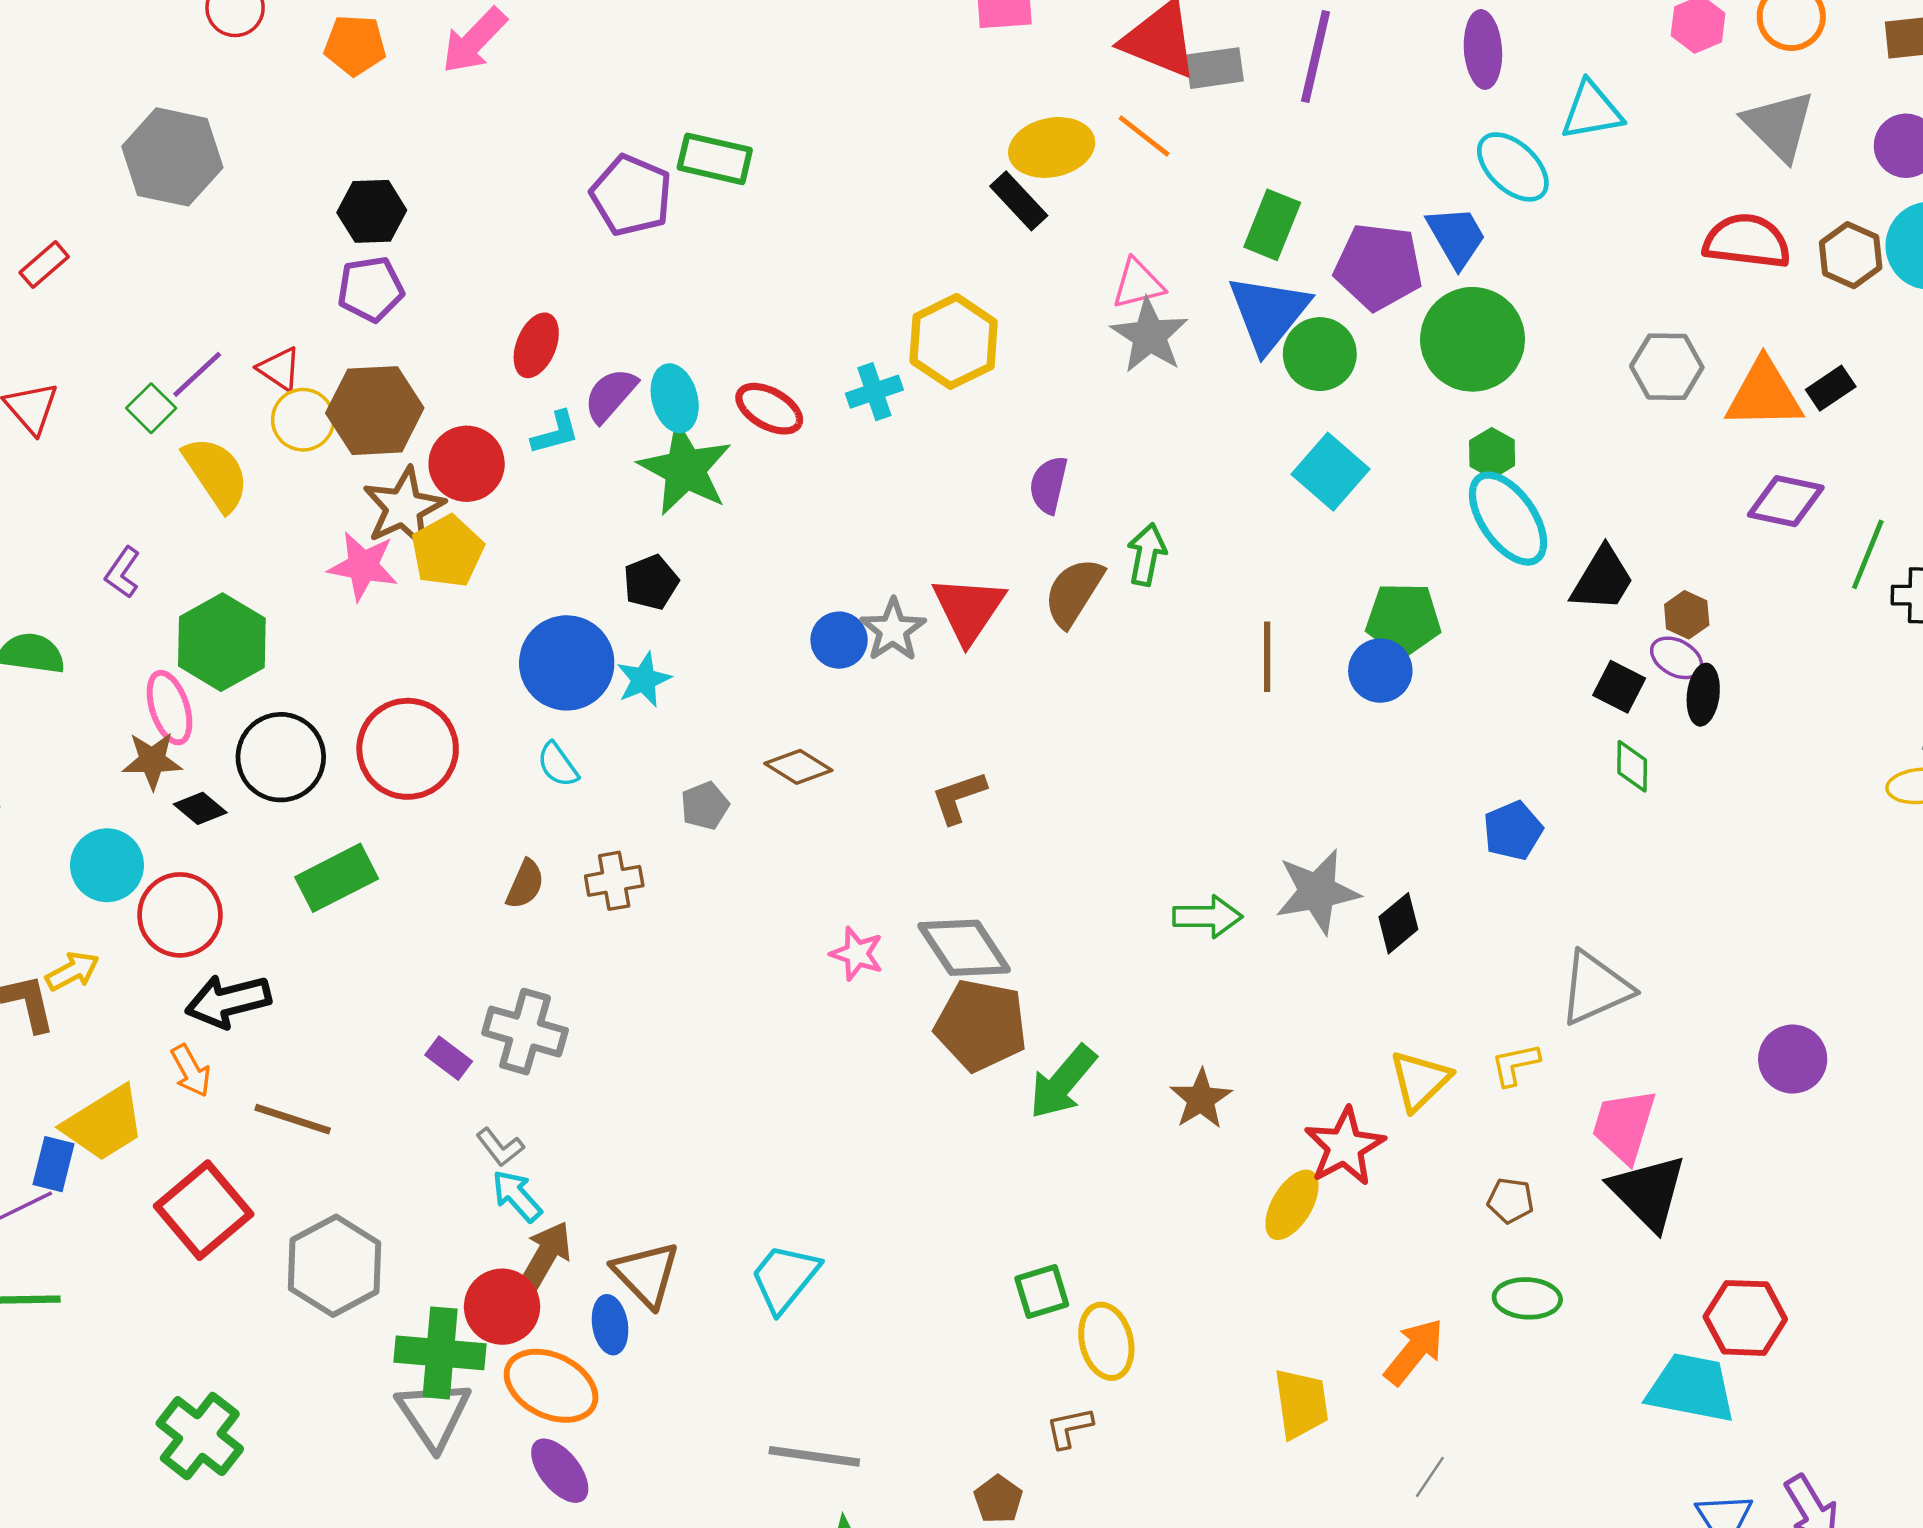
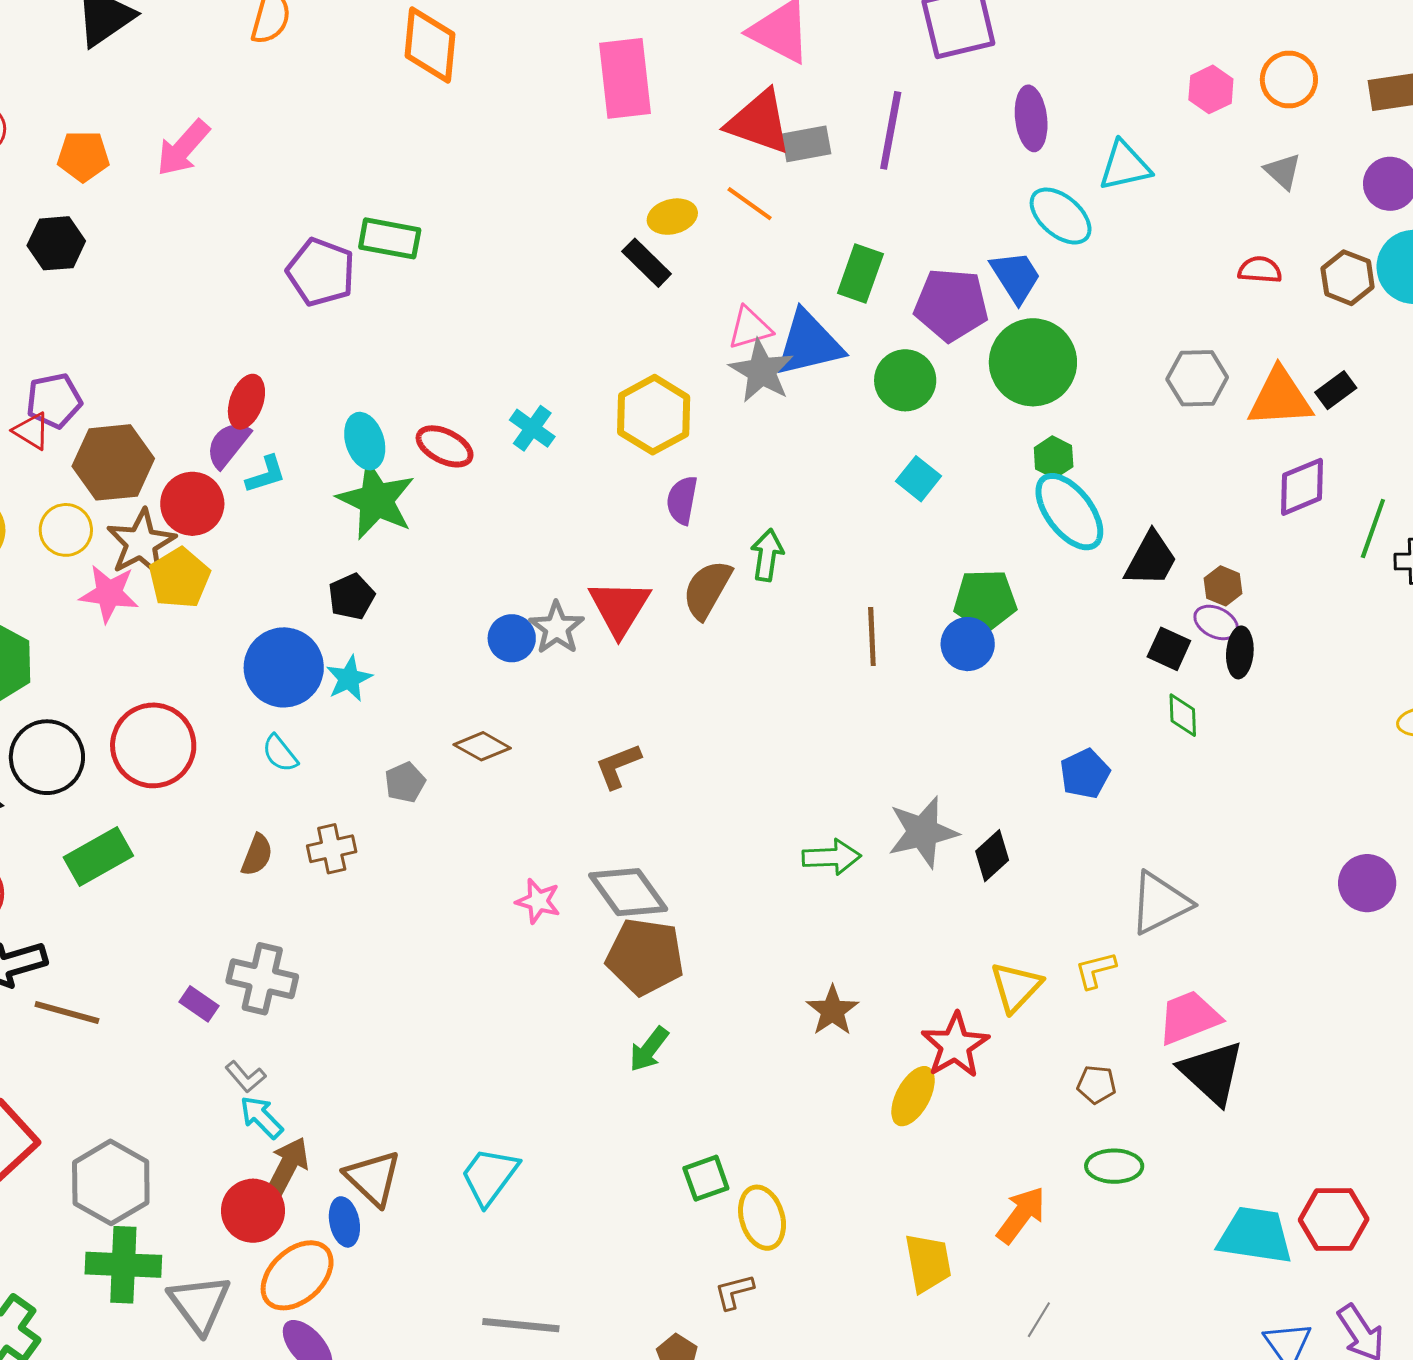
gray triangle: (1779, 125) -> (1283, 171), size x0.6
yellow ellipse: (1052, 147) -> (672, 217), size x0.7
black hexagon: (372, 211) -> (56, 243), moved
red semicircle: (1747, 241) -> (1260, 270), size x0.6
purple pentagon: (371, 289) -> (54, 401), moved
blue triangle: (1269, 313) -> (809, 344), moved, turned 40
yellow hexagon: (954, 341) -> (654, 415), moved
cyan cross: (874, 392) -> (532, 428), turned -33
purple semicircle: (610, 395) -> (228, 444), moved
yellow circle: (303, 420) -> (66, 530), moved
cyan square: (1330, 472) -> (918, 479), size x0.7
purple diamond: (1786, 501) -> (1302, 487), turned -32
purple circle: (1793, 1059) -> (1367, 883), moved
green arrow: (1063, 1082) -> (649, 1049), moved, size x0.7
brown line: (293, 1119) -> (67, 1013), moved
pink trapezoid: (1624, 1126) -> (1189, 1018), turned 54
red hexagon: (1745, 1318) -> (1334, 1220), moved
green cross: (440, 1353) -> (123, 1265), moved
orange ellipse: (551, 1386) -> (297, 1275), turned -66

